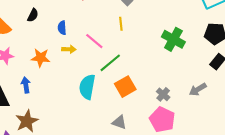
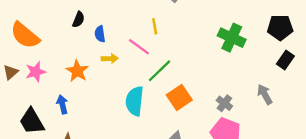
black semicircle: (33, 15) -> (78, 19), moved
yellow line: (121, 24) -> (155, 26), moved
orange star: (41, 58) -> (77, 71), turned 30
gray arrow: (198, 89) -> (265, 94), turned 96

